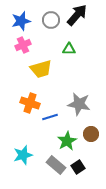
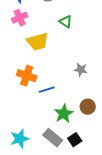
green triangle: (69, 49) -> (66, 22), turned 32
gray star: (79, 104) -> (81, 70), moved, size x0.6
cyan star: (23, 155) -> (20, 139), moved

